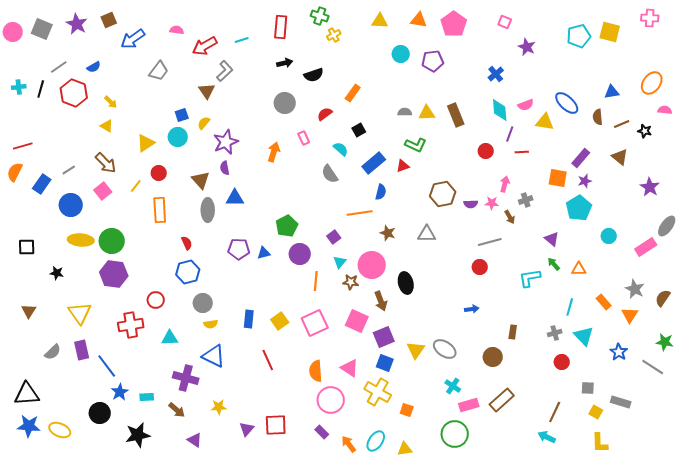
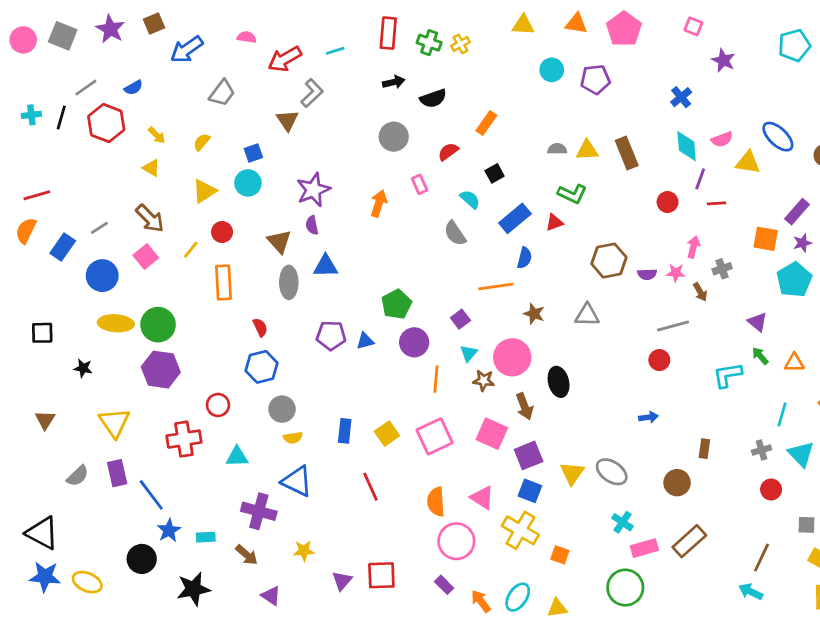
green cross: (320, 16) -> (429, 43), moved
yellow semicircle: (204, 123) -> (202, 142), moved
black triangle: (27, 394) -> (42, 533), turned 32

